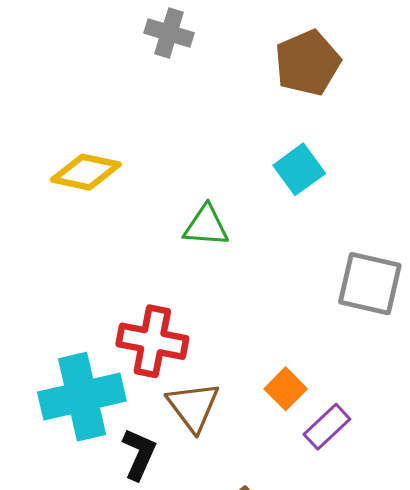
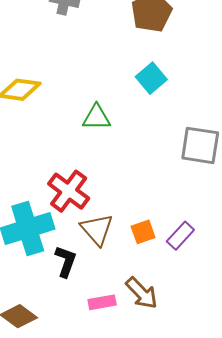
red cross: (152, 341) -> (69, 191), turned 30
orange square: (286, 389) -> (143, 232), moved, turned 30

